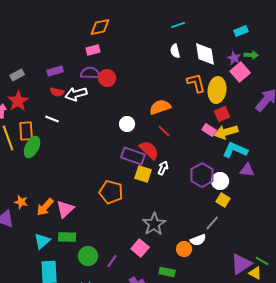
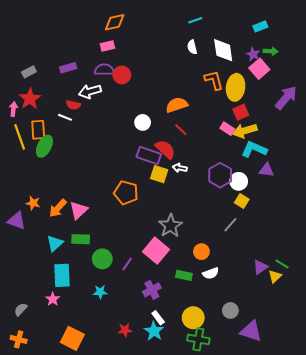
red semicircle: (57, 92) -> (73, 105), moved
white arrow: (163, 168) -> (180, 168), turned -104
white semicircle: (198, 240) -> (211, 273), moved
pink square: (140, 248) -> (156, 251), size x1.4
purple triangle: (241, 264) -> (260, 267), size x0.7
yellow triangle: (255, 273) -> (275, 276), turned 48

